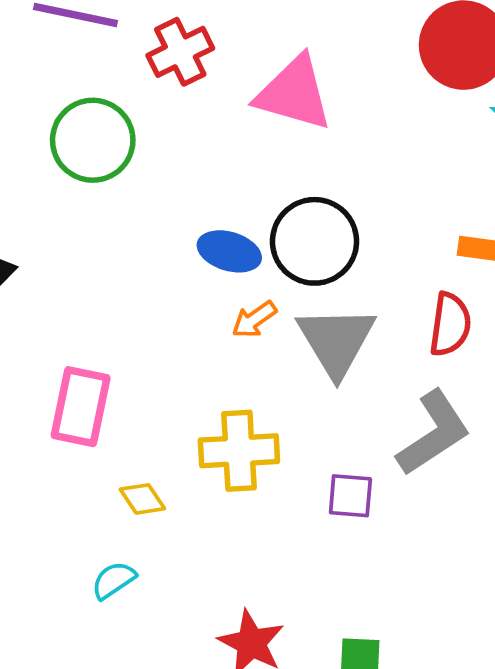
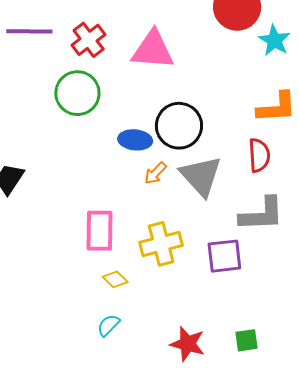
green circle: (93, 140) -> (77, 93), moved
pink rectangle: (81, 407) -> (100, 231), moved
gray L-shape: (434, 433) -> (262, 214), turned 42
purple square: (350, 496) -> (224, 256), size x1.4

